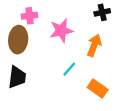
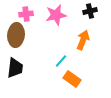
pink star: (61, 31) -> (56, 15), moved
orange rectangle: (98, 88) -> (72, 79), moved

